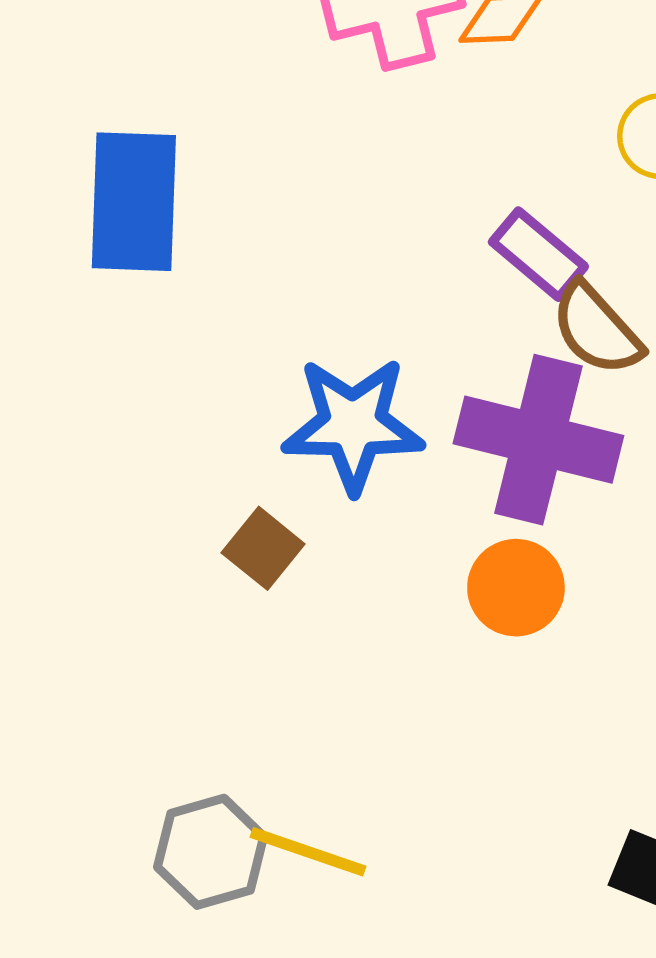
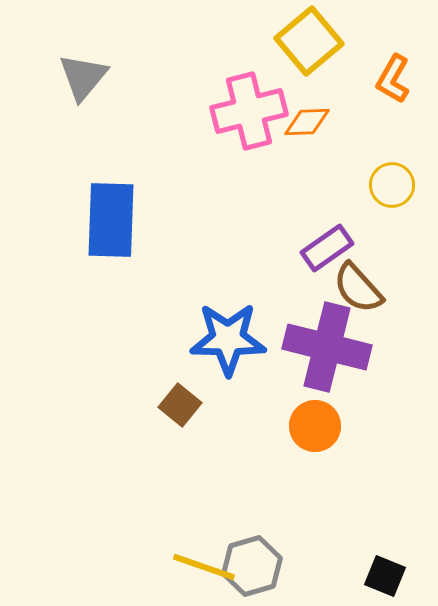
purple rectangle: (538, 254) -> (327, 248), turned -75
gray hexagon: (211, 852) -> (252, 566), moved

